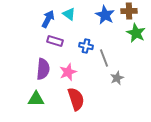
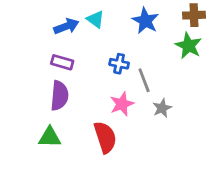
brown cross: (129, 11) -> (194, 15), moved
blue arrow: (48, 19) -> (66, 26), turned 42
purple rectangle: (55, 41) -> (62, 62), moved
pink star: (68, 72) -> (122, 104), moved

